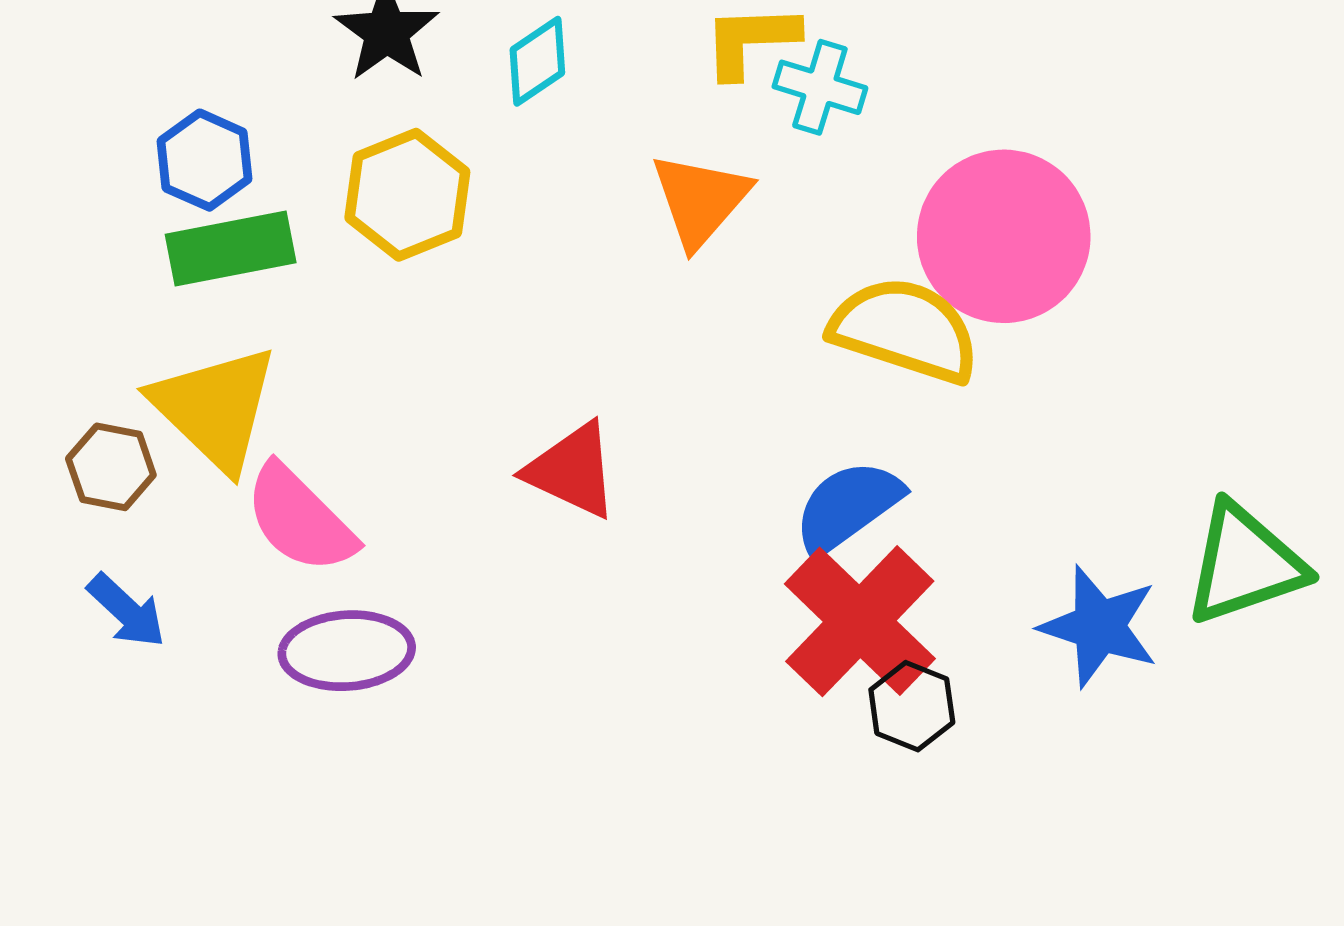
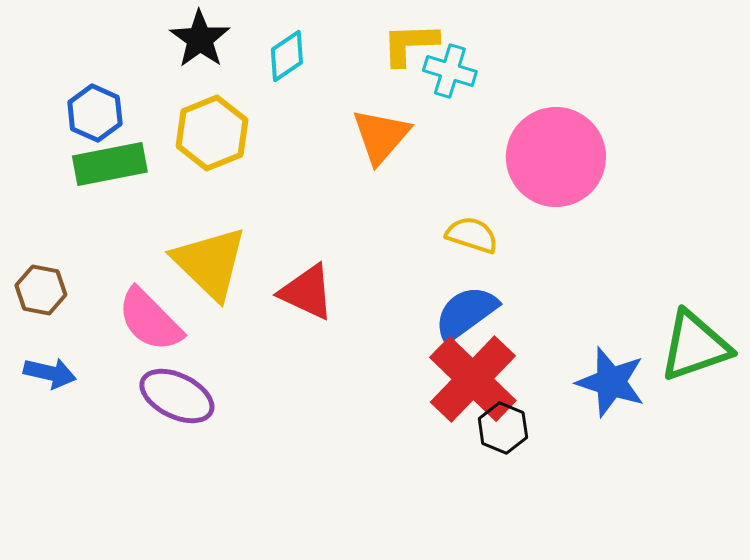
yellow semicircle: (905, 330) -> (472, 235), moved, size x0.6
yellow triangle: (215, 408) -> (210, 263), moved
blue arrow: (127, 611) -> (50, 373), turned -30
purple ellipse: (347, 651) -> (177, 396), turned 30

